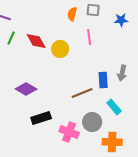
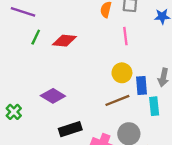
red diamond: (36, 41) -> (64, 41), turned -55
yellow circle: (60, 49) -> (122, 73), moved
cyan rectangle: (114, 107) -> (154, 106), moved, turned 35

